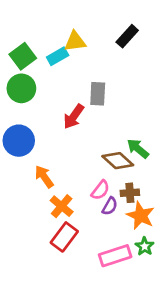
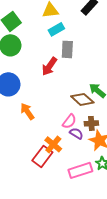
cyan rectangle: (58, 56) -> (56, 29), moved
orange cross: (62, 206) -> (53, 144), moved
purple semicircle: (110, 206) -> (76, 133), turned -88

